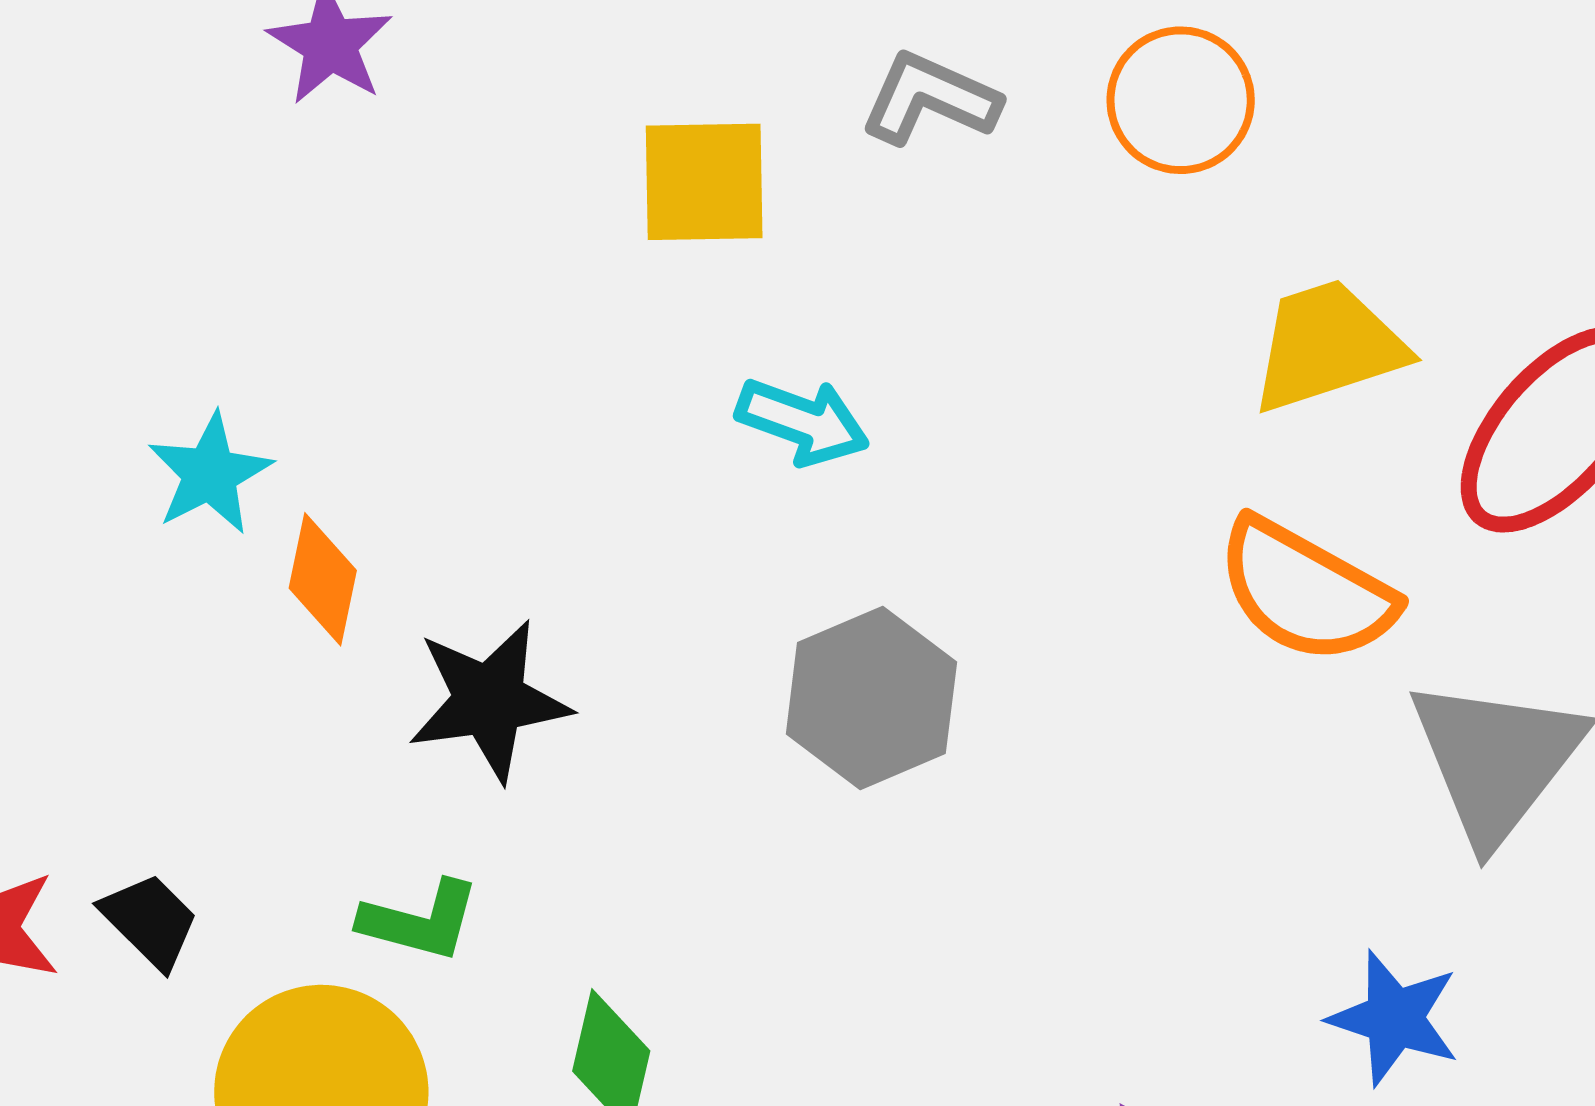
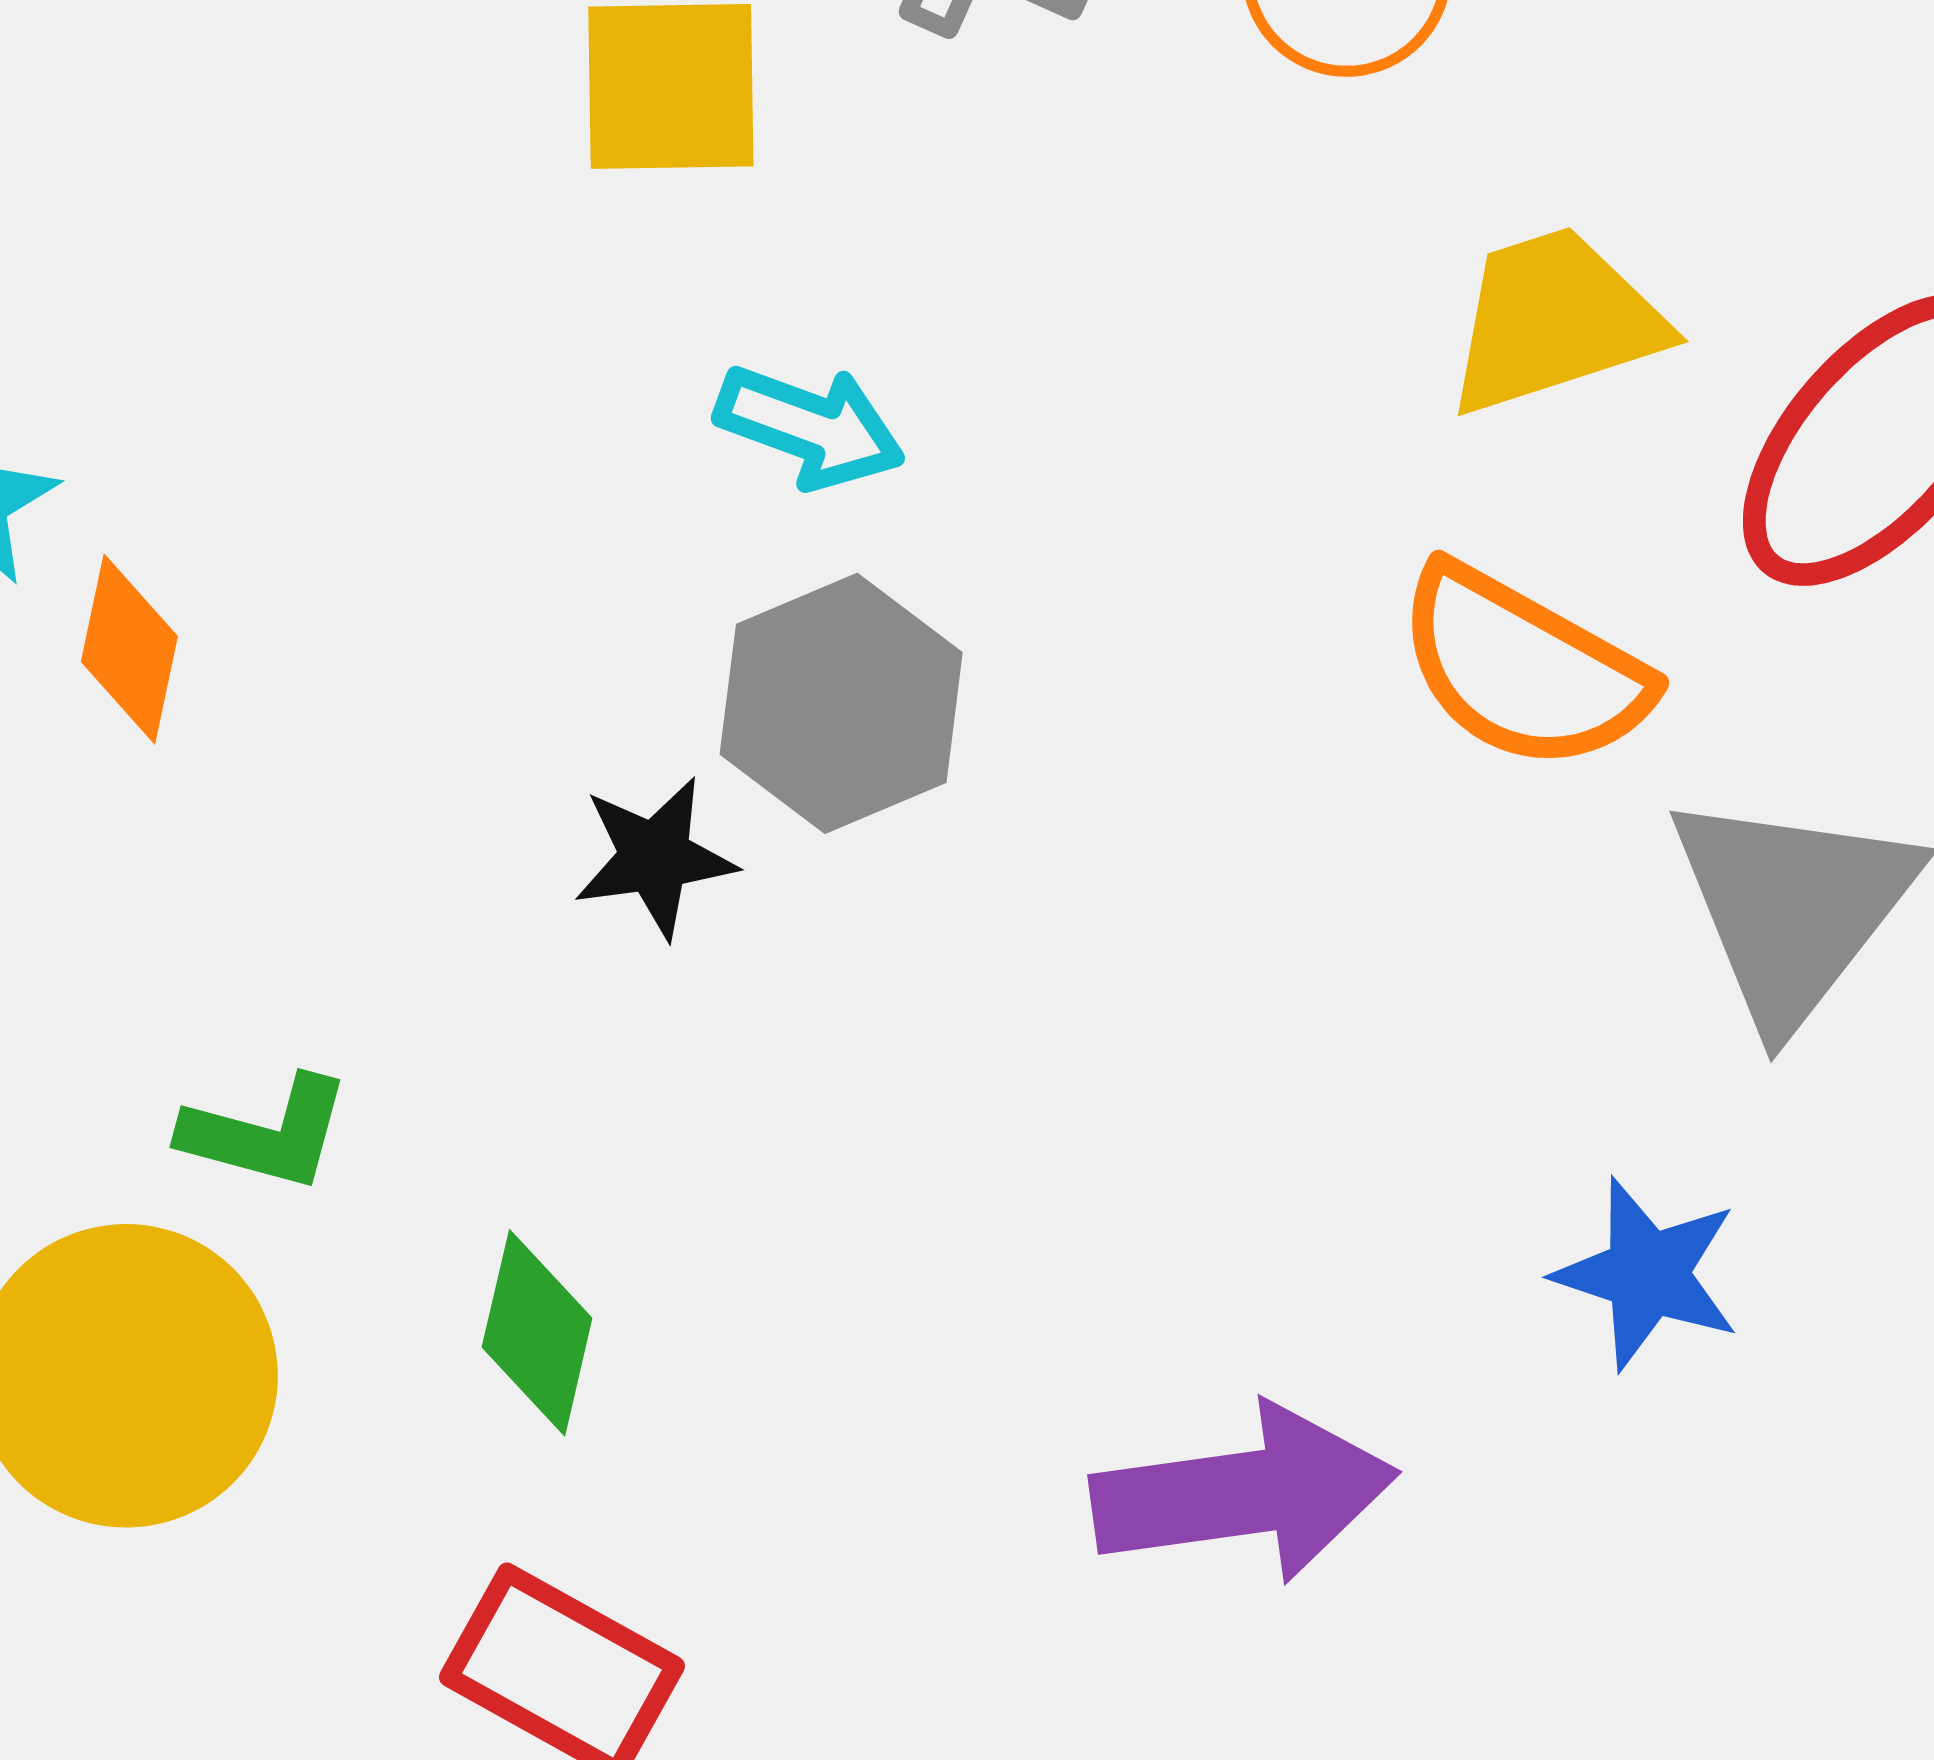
gray hexagon: (871, 698) -> (841, 703), moved
black star: (489, 700) -> (655, 857), moved, size x0.7

